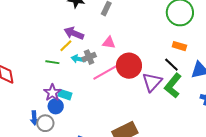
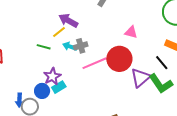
pink triangle: (109, 43) -> (131, 32), moved
green L-shape: (173, 86) -> (161, 84), turned -80
purple star: (52, 93) -> (52, 76), moved
cyan rectangle: (65, 95) -> (59, 87), moved, turned -56

